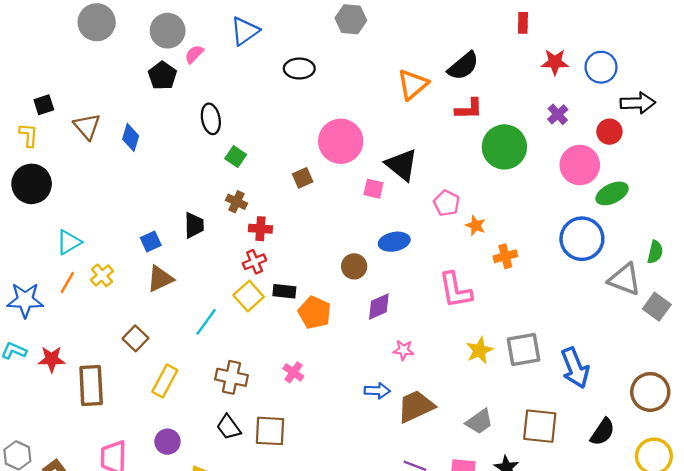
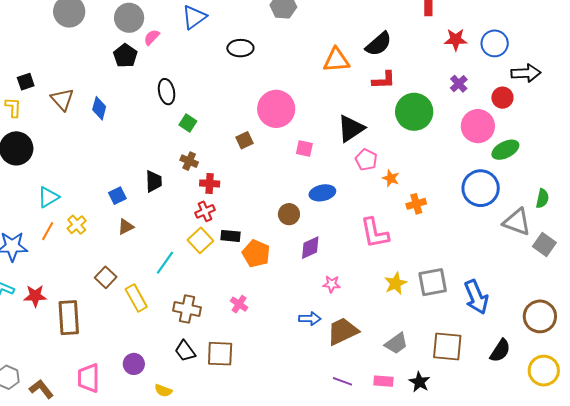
orange triangle: (413, 84) -> (336, 60), turned 36
black triangle: (402, 165) -> (351, 128), moved, turned 48
brown triangle: (160, 279) -> (126, 227), size x0.7
yellow rectangle: (165, 381) -> (136, 298), moved, turned -56

